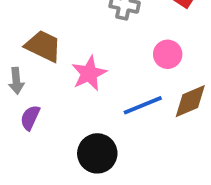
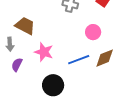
pink star: (89, 73) -> (44, 52), moved, turned -30

